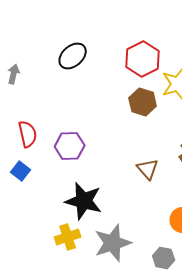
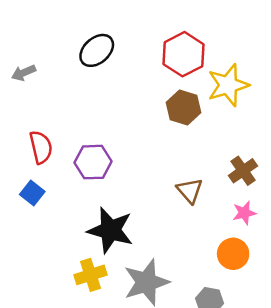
gray arrow: (14, 74) -> (24, 73), turned -126

